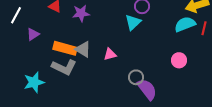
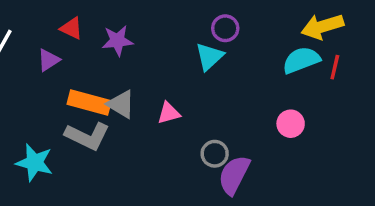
purple triangle: (33, 34) -> (49, 60), moved
cyan star: (34, 82) -> (34, 163), turned 30
purple semicircle: (147, 89) -> (234, 175), turned -115

